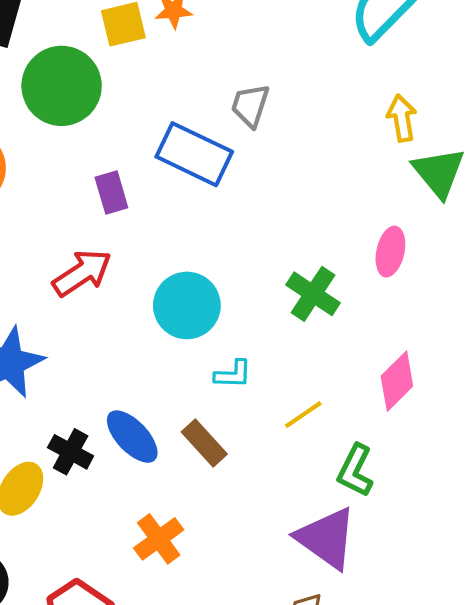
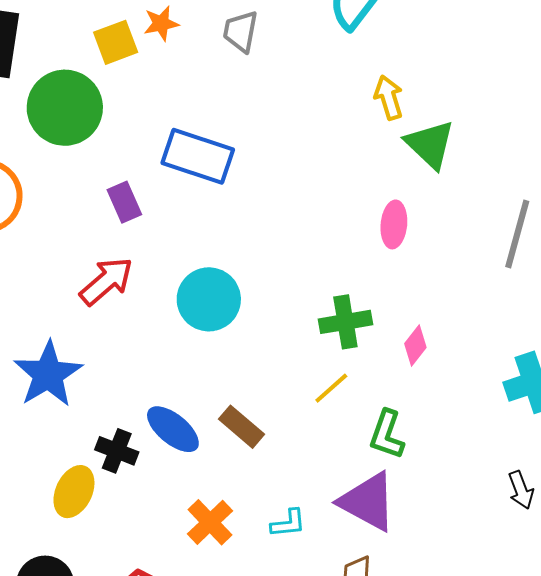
gray trapezoid: (250, 105) -> (241, 31), moved
green cross: (313, 294) -> (345, 322), moved, turned -36
cyan L-shape: (233, 374) -> (288, 523), moved
pink diamond: (397, 381) -> (415, 346), size x0.7

